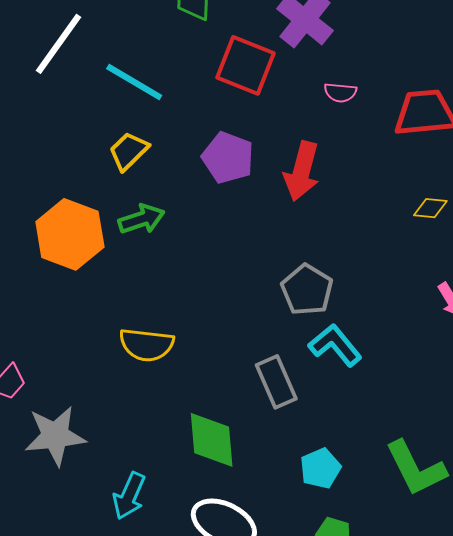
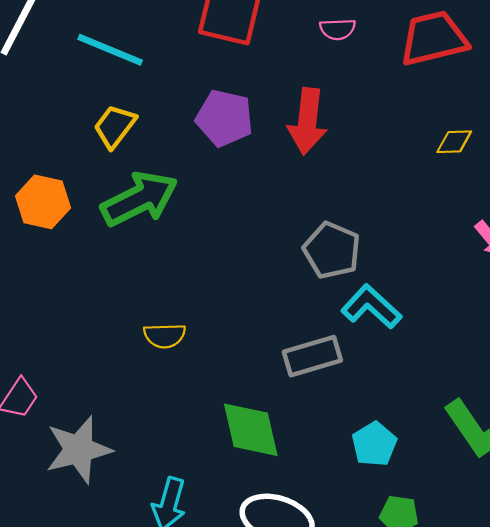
green arrow: (141, 219) -> (139, 199), size x1.5
orange hexagon: (70, 234) -> (43, 202), moved, size x0.7
yellow semicircle: (147, 345) -> (165, 336), size x0.7
gray rectangle: (276, 382) -> (312, 356), turned -75

